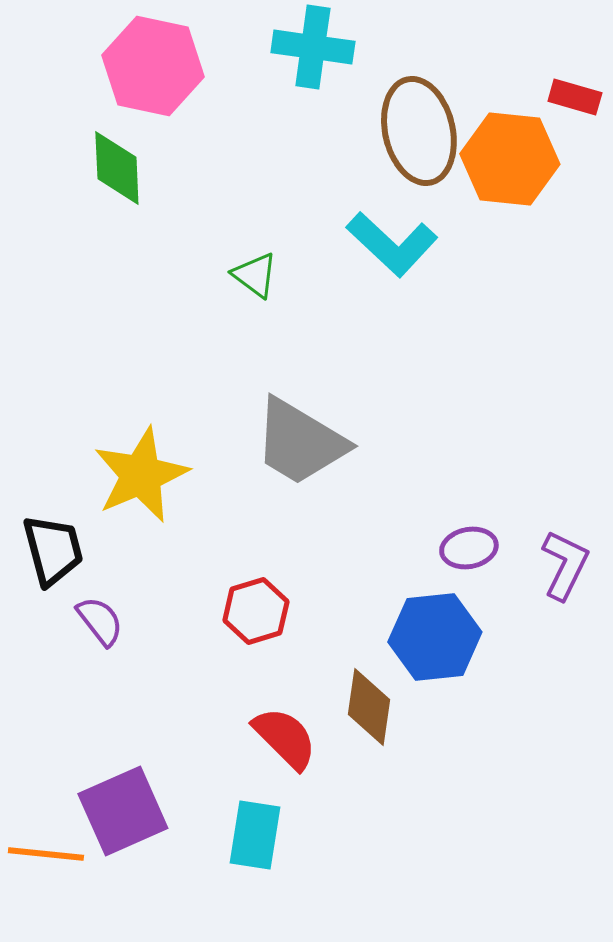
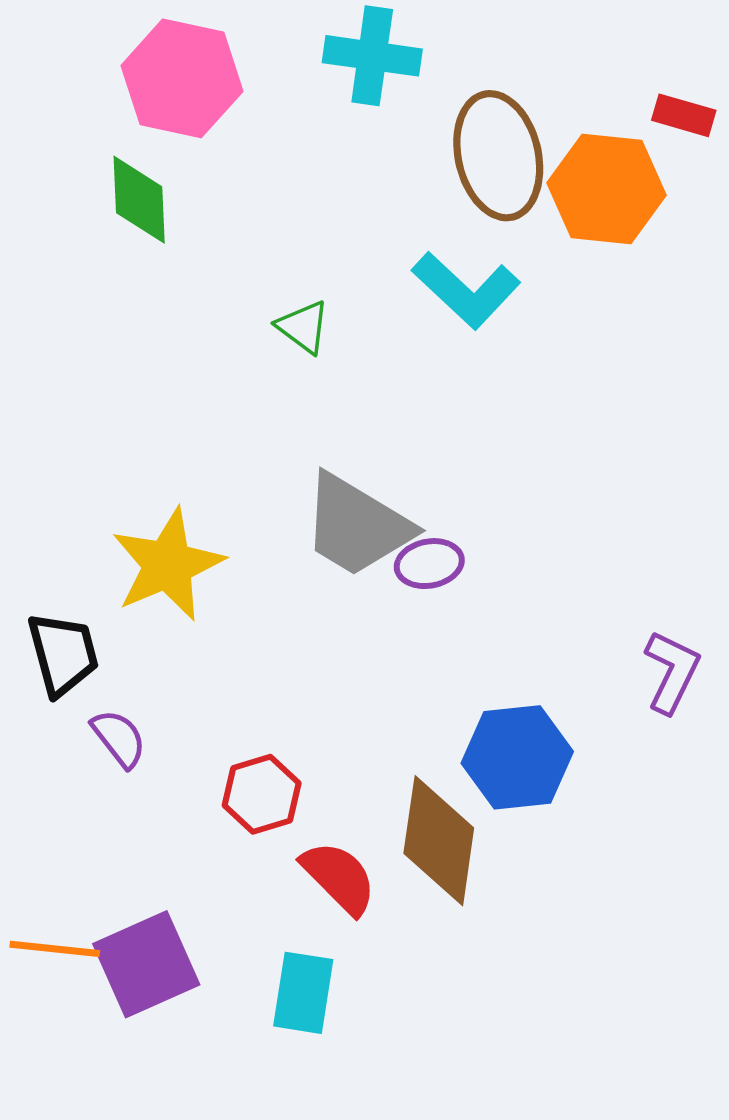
purple ellipse: (469, 548) -> (429, 564), moved
red hexagon: (256, 611) -> (262, 794), moved
brown diamond: (369, 707) -> (439, 841), size x1.4
orange line: (46, 854) -> (55, 949), moved

